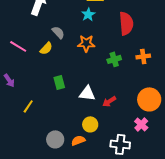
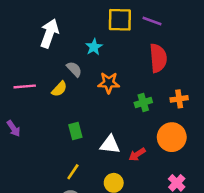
cyan star: (88, 14) -> (94, 47), moved
pink line: (18, 46) -> (25, 86), turned -36
orange circle: (149, 99) -> (172, 137), moved
yellow line: (28, 106) -> (73, 172), moved

